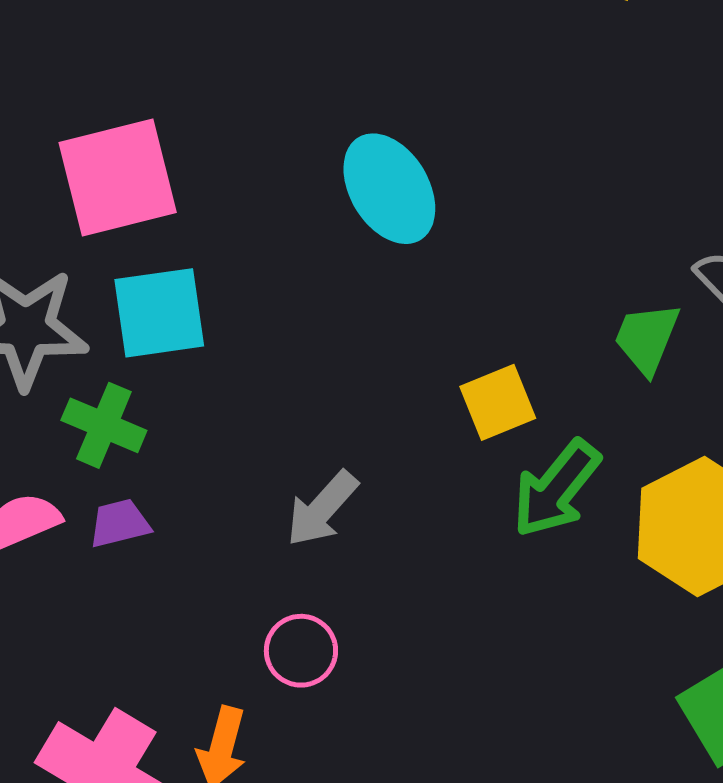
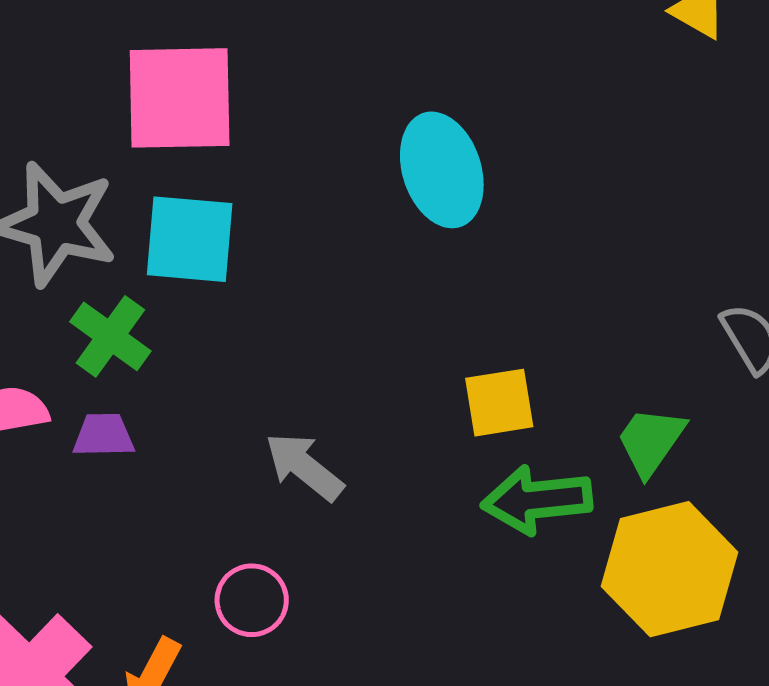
green trapezoid: (647, 338) -> (651, 441), moved
green arrow: (556, 489) -> (537, 500), turned 32
gray arrow: (322, 509) -> (304, 467), turned 74

